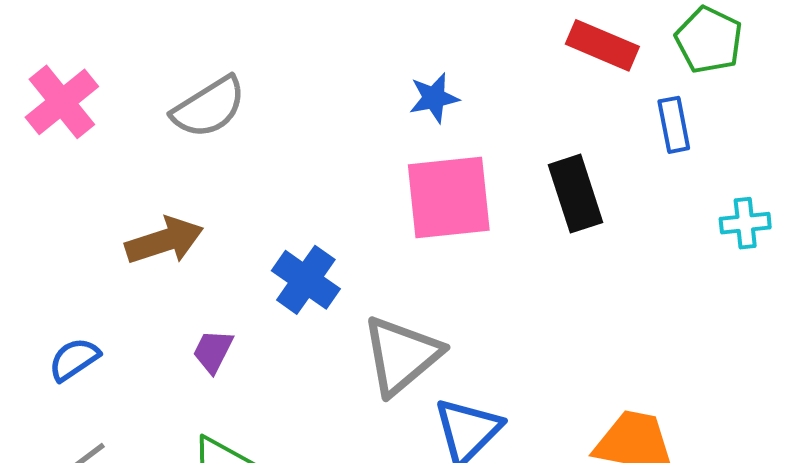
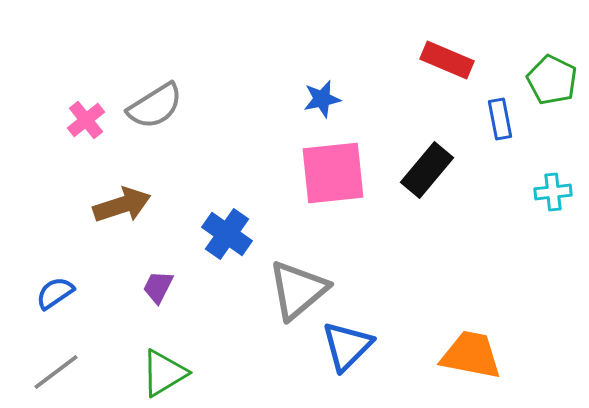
green pentagon: (709, 40) -> (552, 80), moved
pink cross: (62, 102) -> (86, 120), moved, size x0.7
black rectangle: (575, 194) -> (427, 170), turned 58

